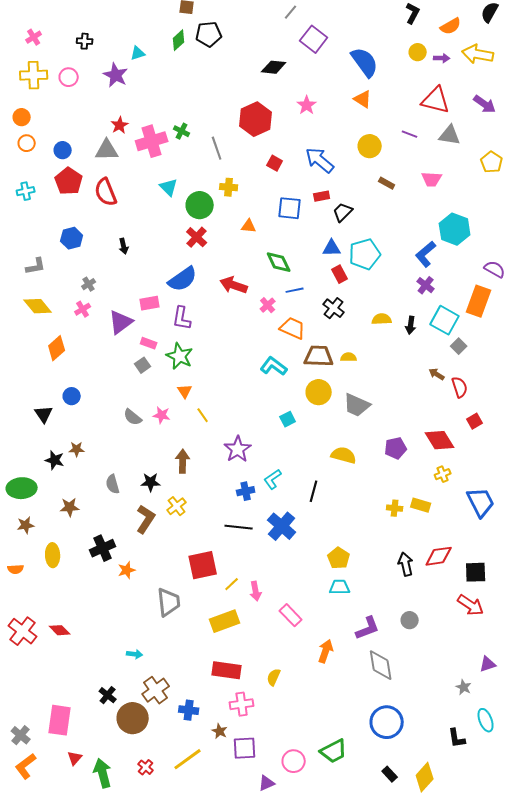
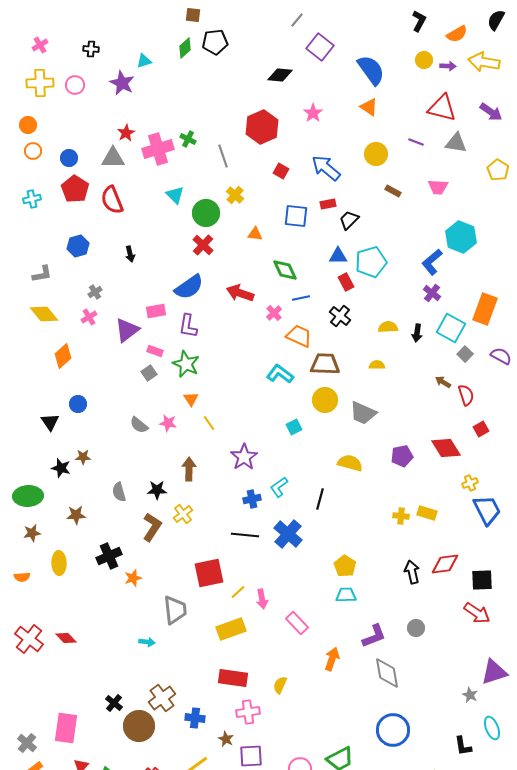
yellow cross: (229, 187) -> (235, 195), turned 36
purple semicircle: (495, 269) -> (501, 356), moved
yellow semicircle: (349, 357) -> (377, 365), moved
yellow cross: (443, 474) -> (470, 483), moved
cyan arrow: (135, 654) -> (147, 642), moved
purple triangle: (488, 664) -> (494, 672), size x1.6

